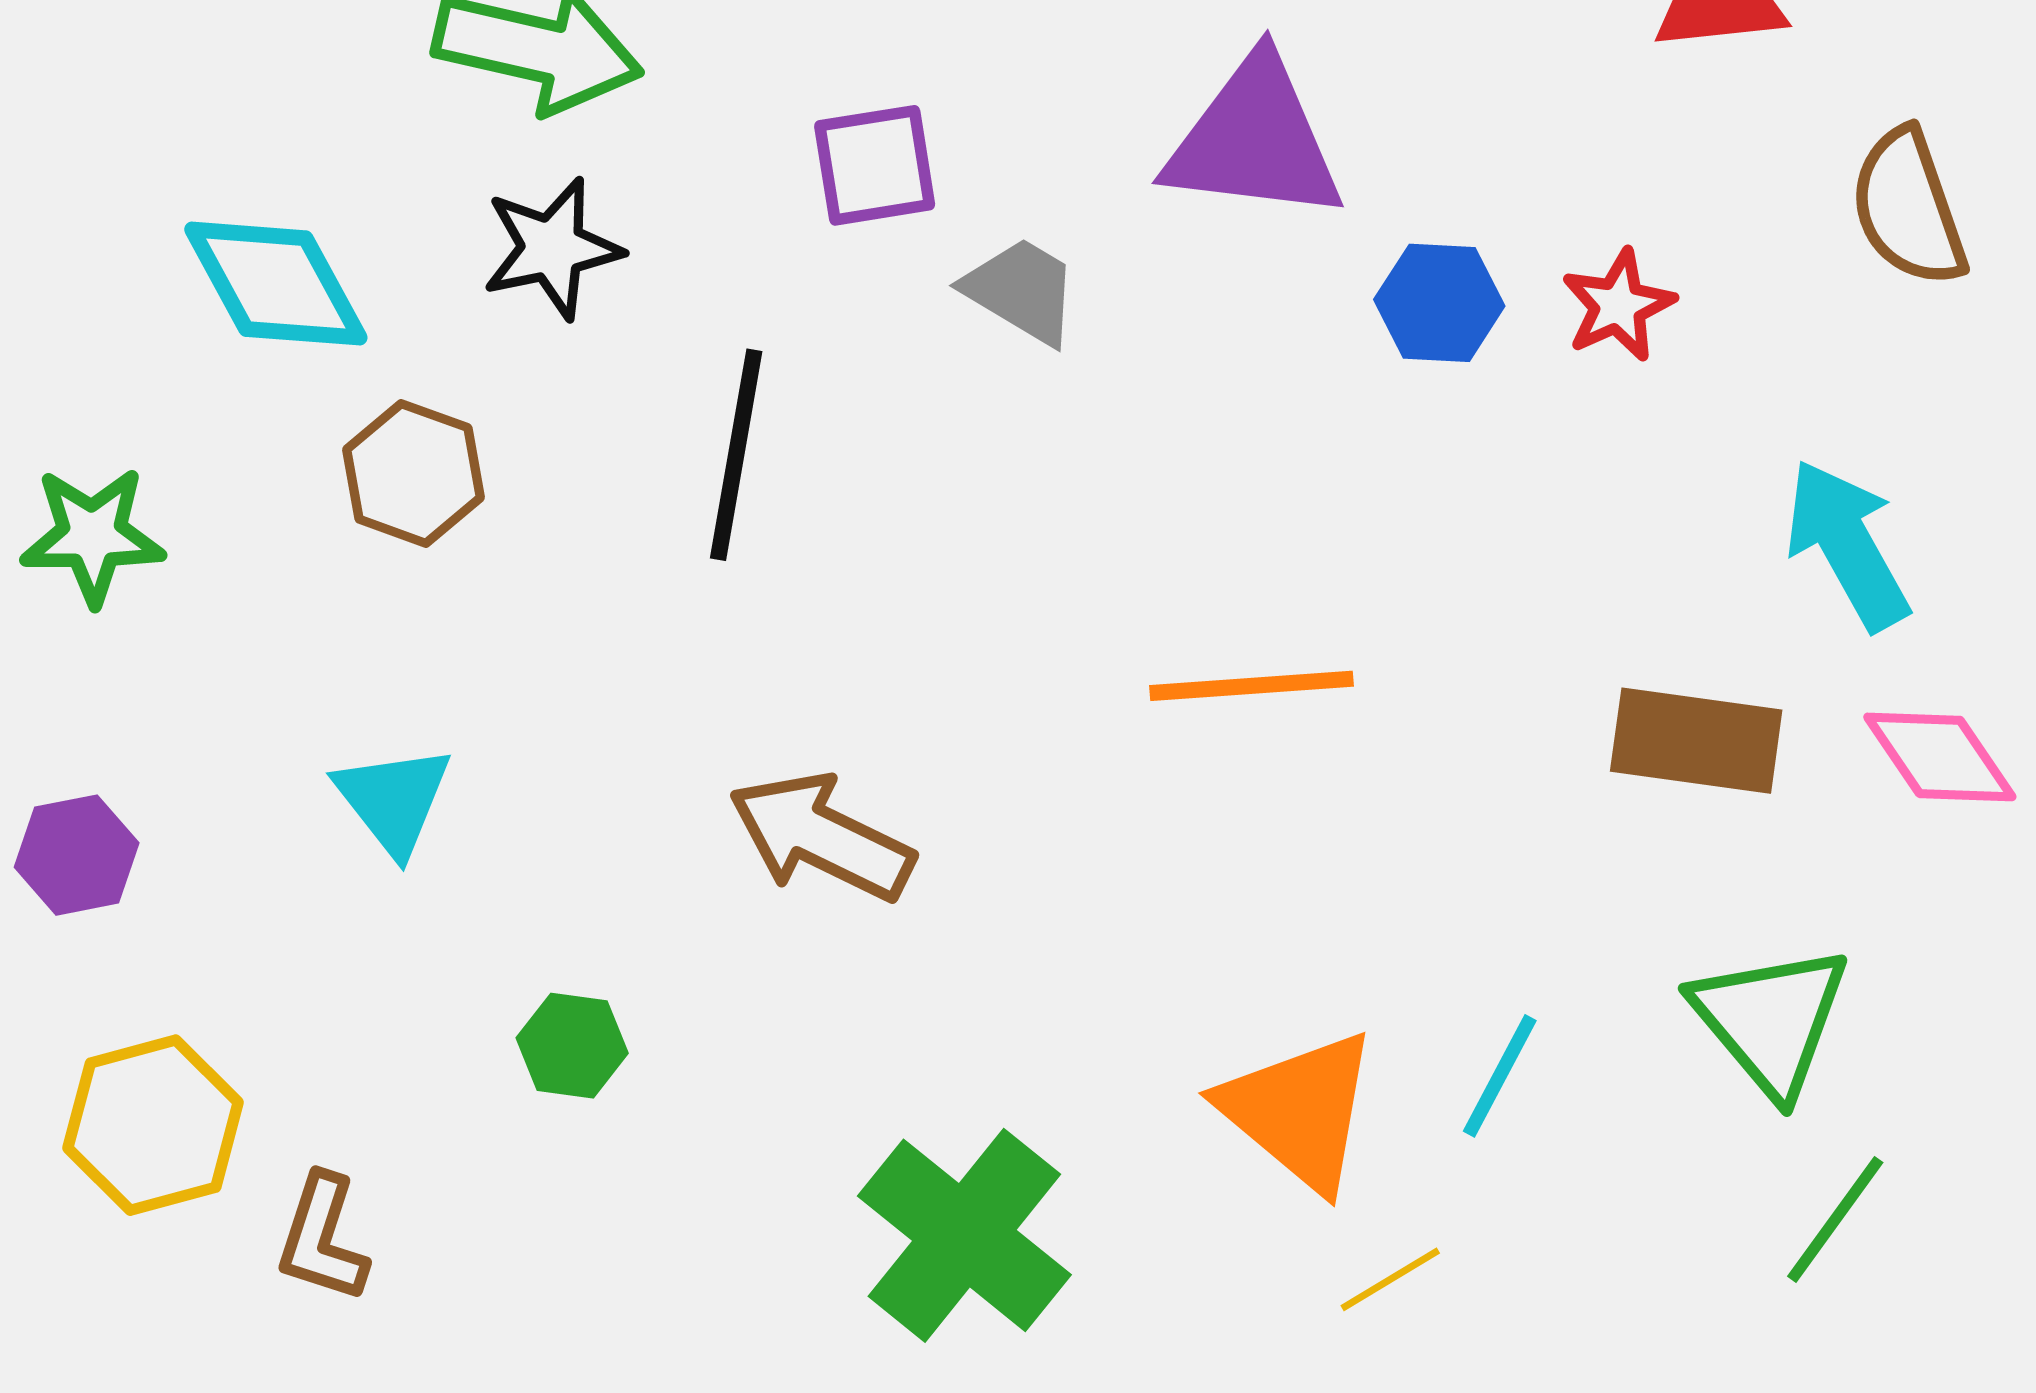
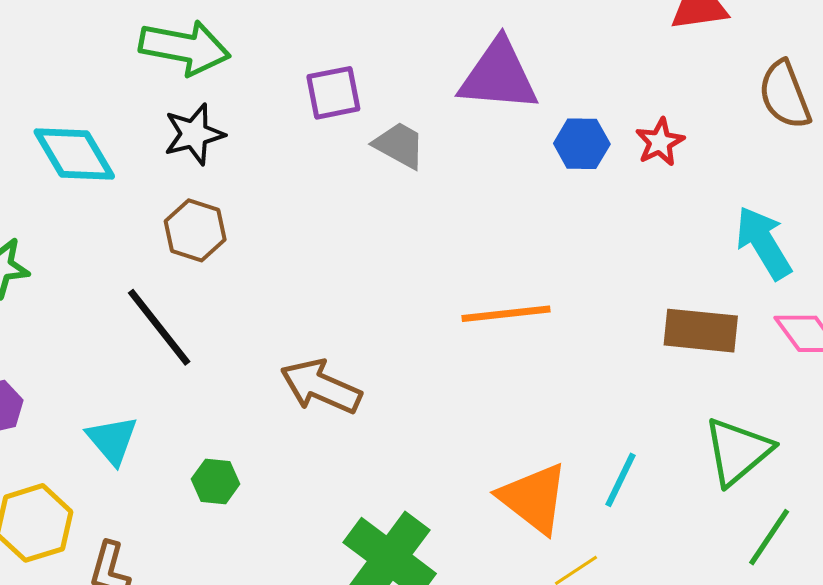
black line: (736, 455) -> (159, 327), moved, turned -46
brown hexagon: (414, 473) -> (195, 230), moved
cyan triangle: (393, 800) -> (112, 440), moved
green triangle: (1771, 1020) -> (738, 451), turned 32

